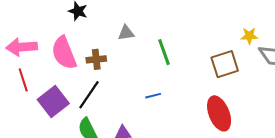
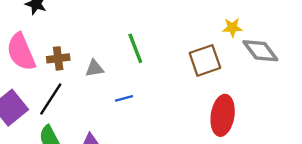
gray triangle: (126, 33) -> (94, 68), moved
red ellipse: (219, 113) -> (223, 115), moved, turned 32

